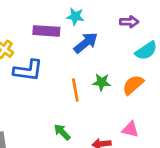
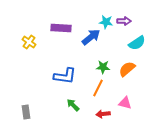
cyan star: (75, 17) -> (106, 22), moved
blue L-shape: (28, 70) -> (65, 76), moved
orange line: (75, 90) -> (98, 88), moved, turned 36

